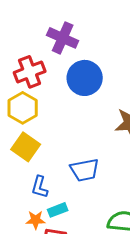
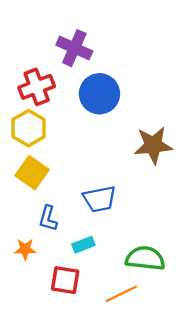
cyan rectangle: (58, 210) -> (83, 245), moved
orange star: (36, 220) -> (25, 249), moved

